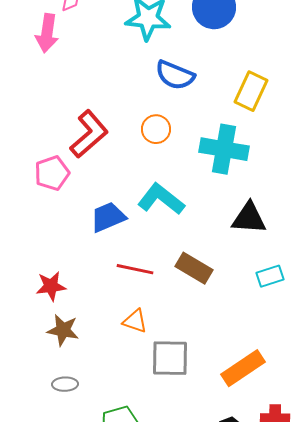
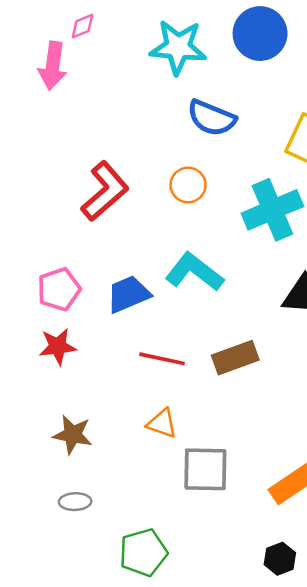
cyan cross: (224, 149) -> (272, 210), turned -33
pink pentagon: (52, 173) -> (59, 289), moved
brown rectangle: (194, 268) -> (235, 358), turned -51
red star: (51, 286) -> (58, 346), moved

